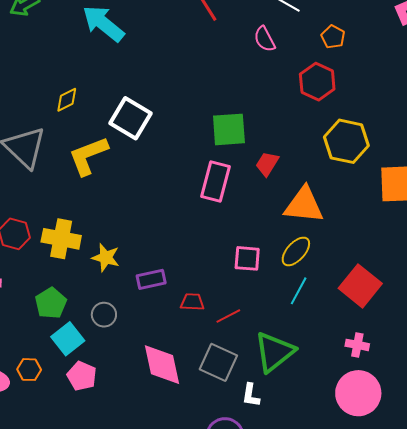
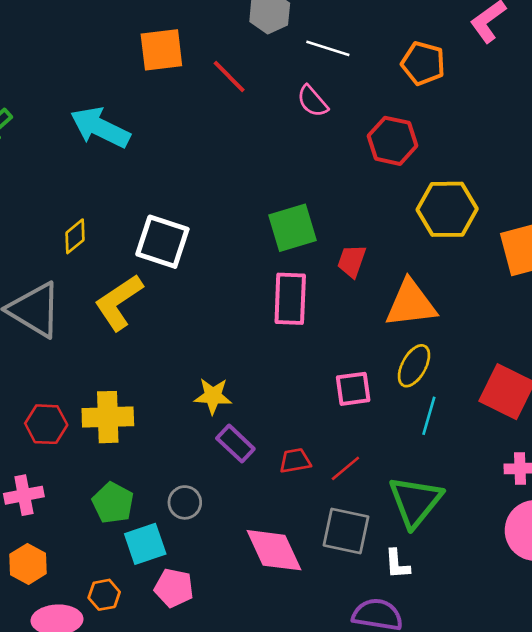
orange pentagon: (333, 37) -> (423, 63), moved, size x1.4
yellow star: (106, 258) -> (213, 396), moved
purple rectangle: (151, 279) -> (235, 444), turned 68
cyan square: (68, 339) -> (145, 544), turned 32

